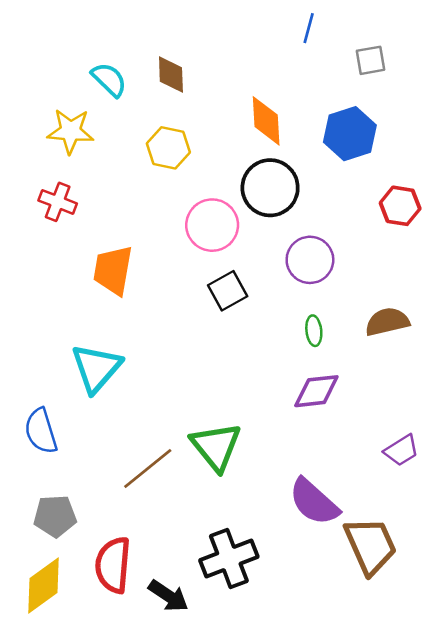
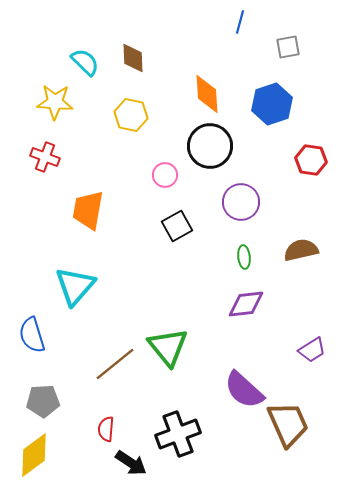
pink circle: (212, 225) -> (165, 175), size x0.6
red semicircle: (113, 565) -> (106, 429), moved, size x0.6

